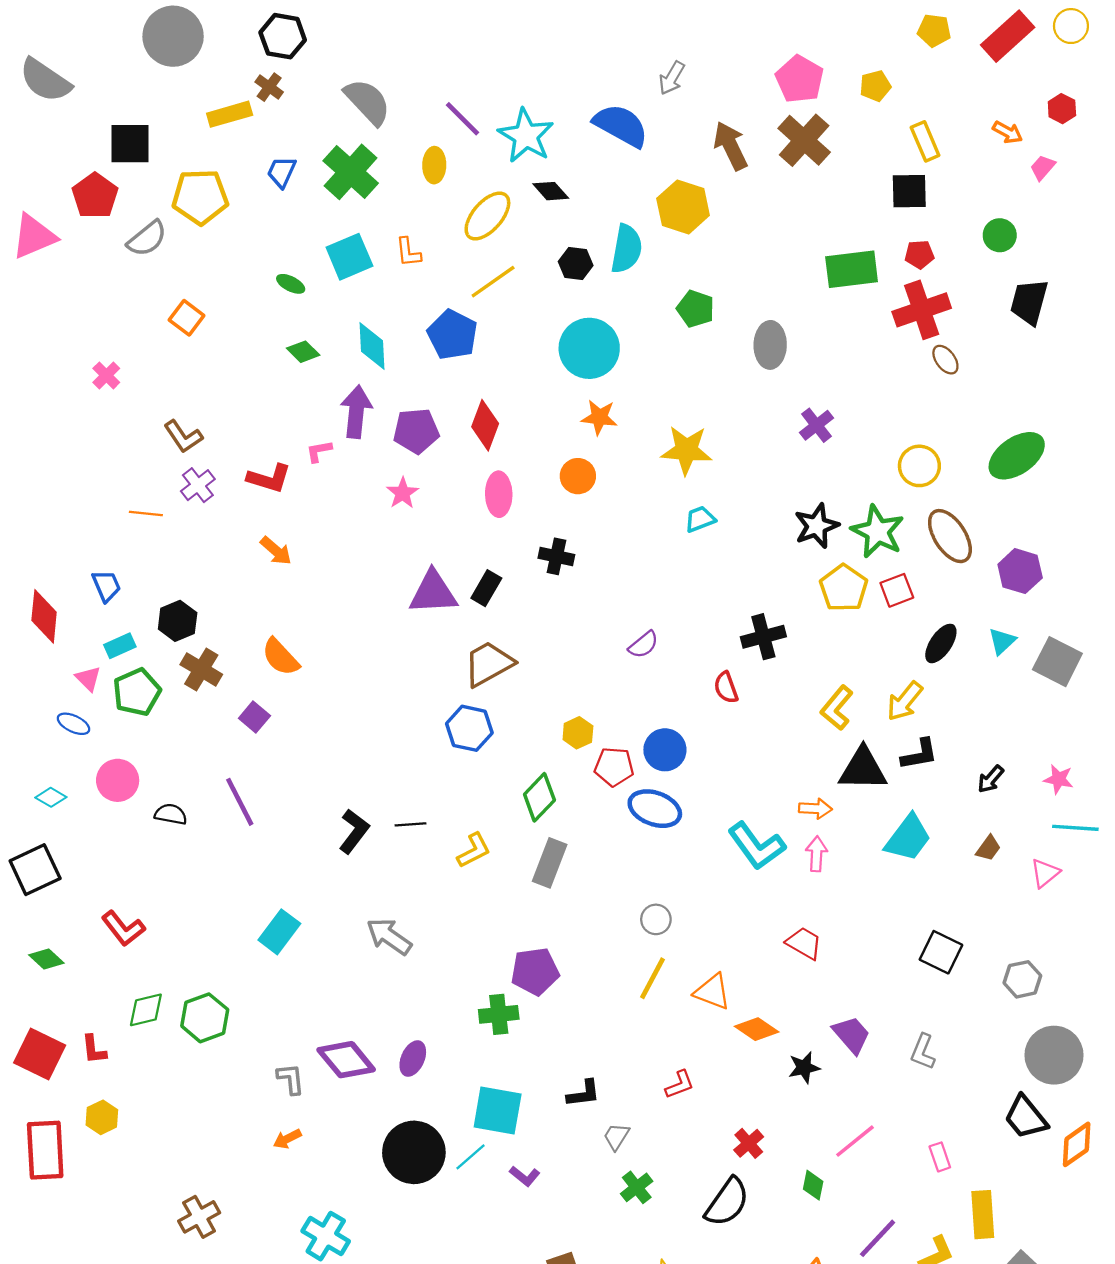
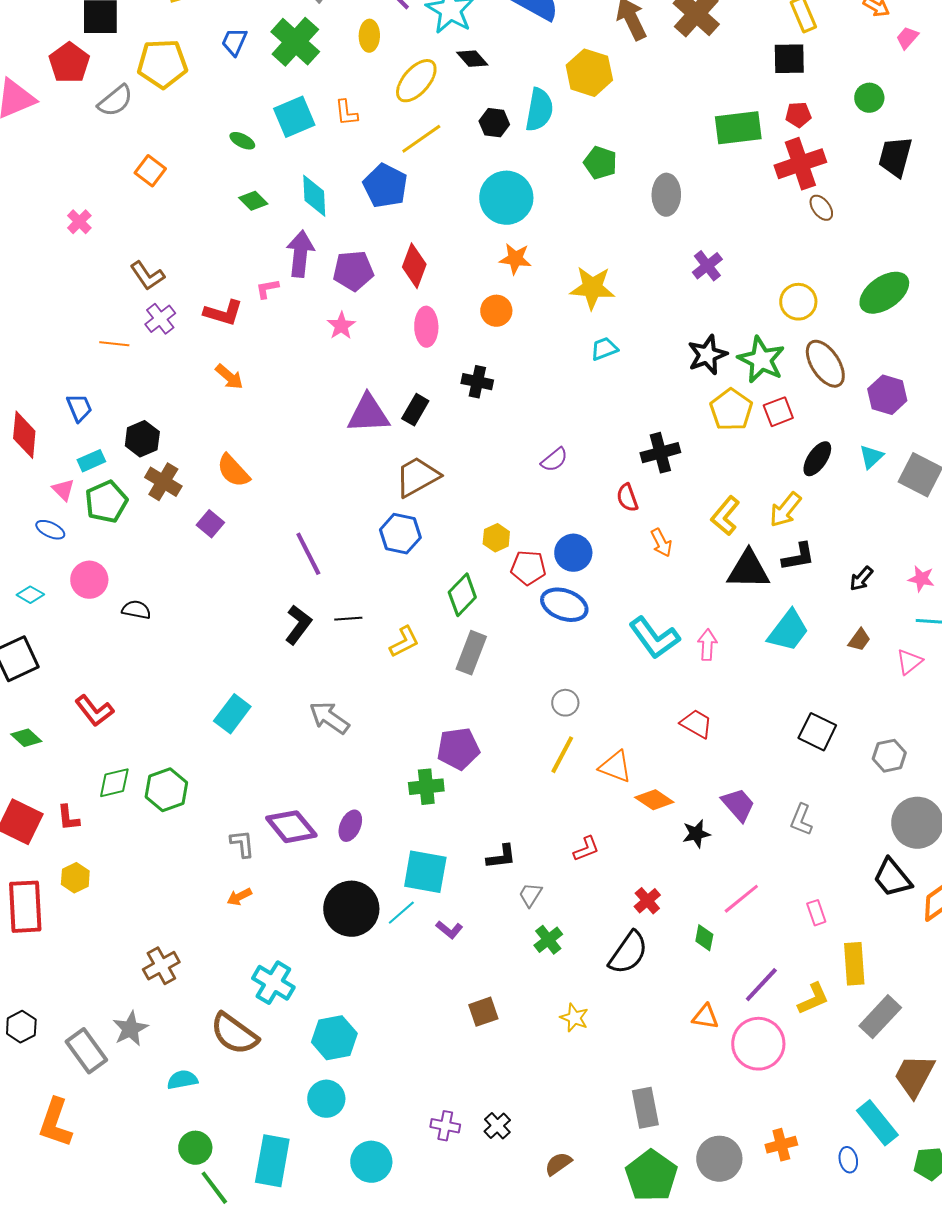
purple line: (240, 802) -> (308, 554), moved
orange arrow: (815, 809) -> (661, 543), moved, turned 60

